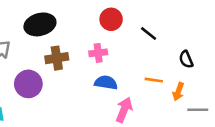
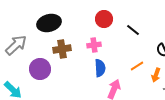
orange line: (154, 80) -> (137, 66), turned -40
blue semicircle: (106, 83) -> (100, 68), turned 78

